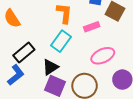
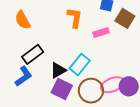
cyan rectangle: (61, 41) -> (80, 64), moved
pink ellipse: (103, 56) -> (113, 85), moved

